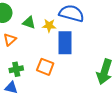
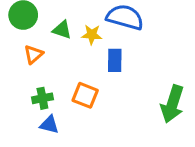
blue rectangle: (65, 43) -> (115, 60), size x0.7
blue triangle: (11, 88) -> (49, 125), moved

